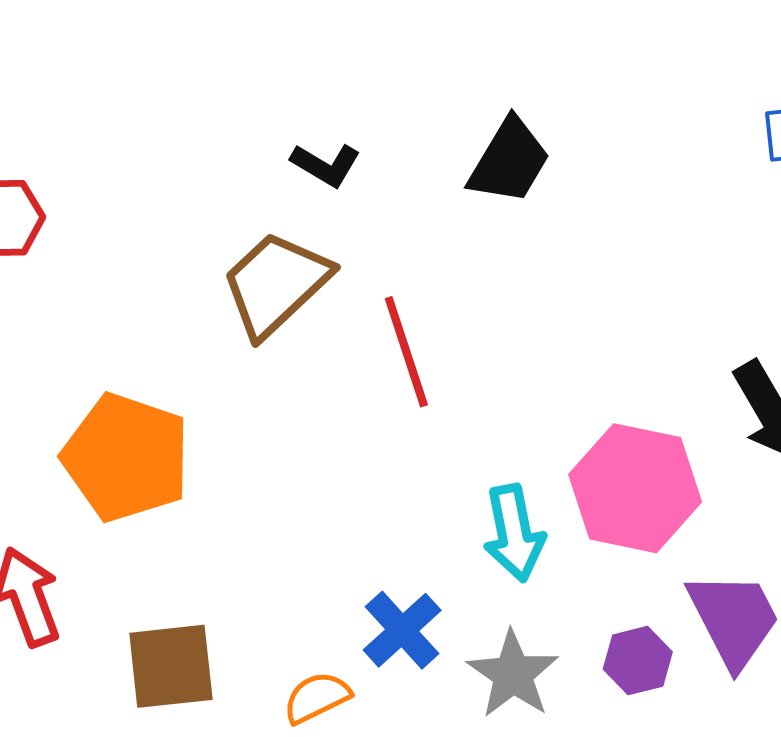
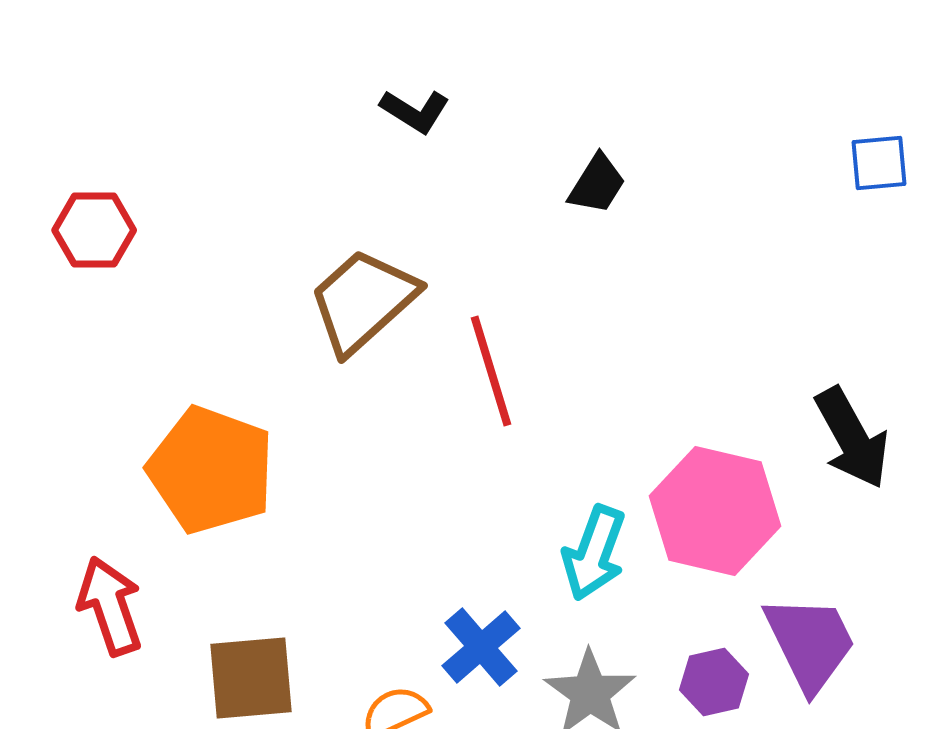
black trapezoid: (509, 161) -> (597, 184), size x0.7
black L-shape: (326, 165) -> (415, 111), moved
cyan arrow: (514, 533) -> (594, 553), turned 30

